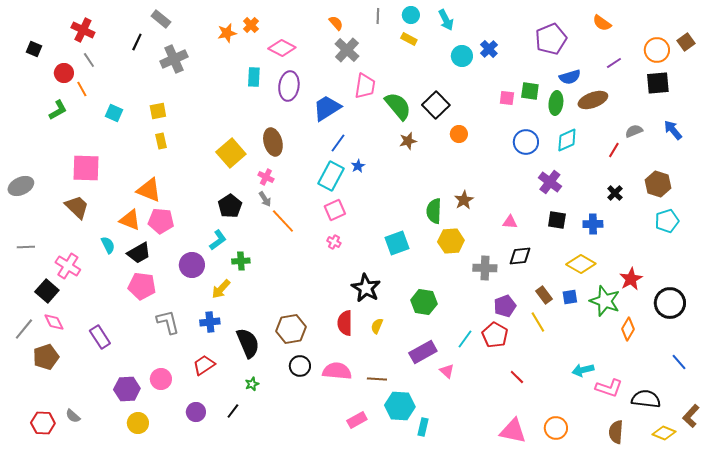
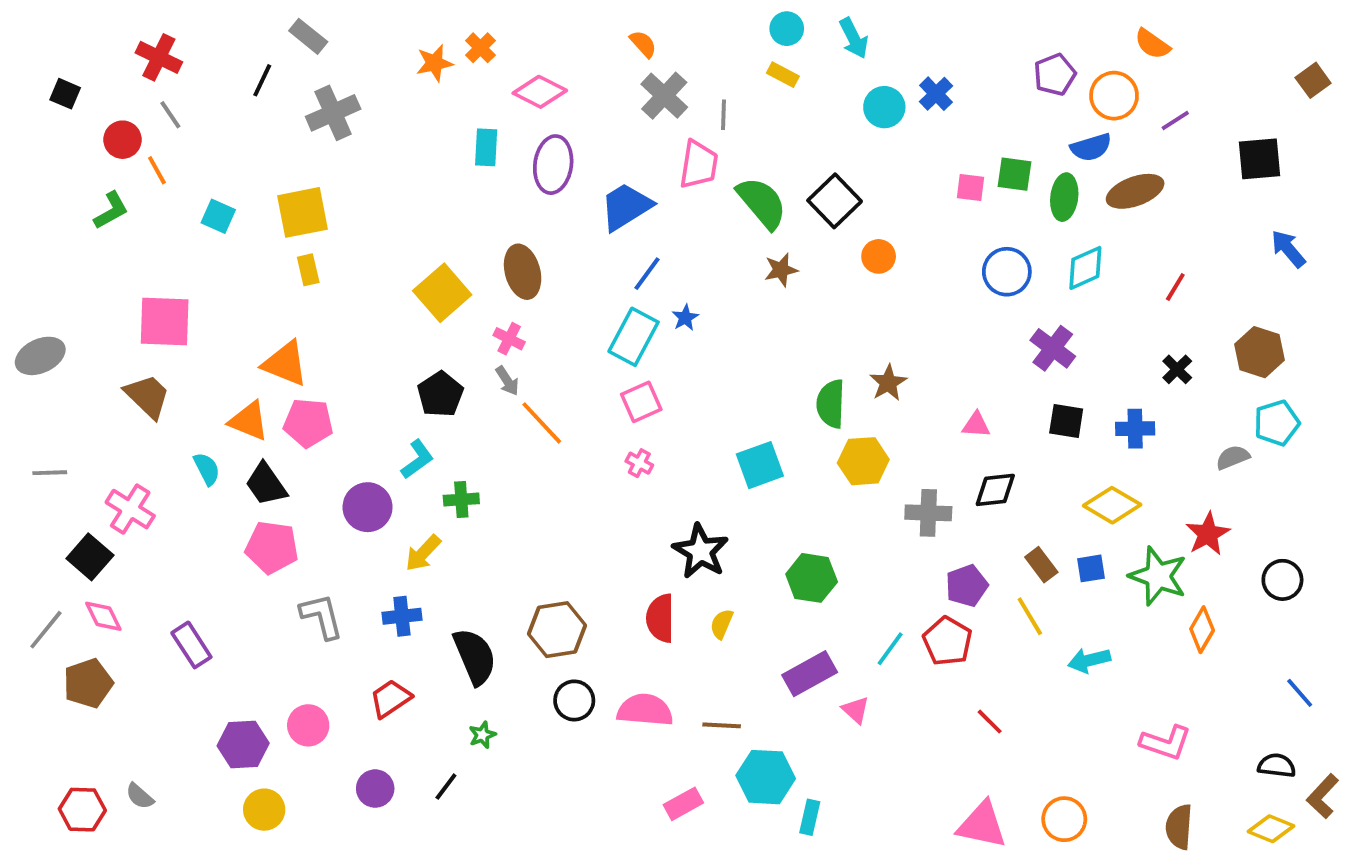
gray line: (378, 16) -> (724, 115), moved
purple pentagon: (551, 39) -> (1055, 75), size x0.7
orange circle: (657, 50) -> (1114, 96), moved
yellow square: (158, 111) -> (302, 212), size x1.6
gray semicircle: (634, 131) -> (1233, 457), moved
black trapezoid: (139, 253) -> (266, 484), turned 85
black circle: (670, 303) -> (1282, 580), size x0.7
cyan arrow: (583, 370) -> (1089, 660), moved
black semicircle: (646, 399) -> (1277, 766), moved, size x0.7

